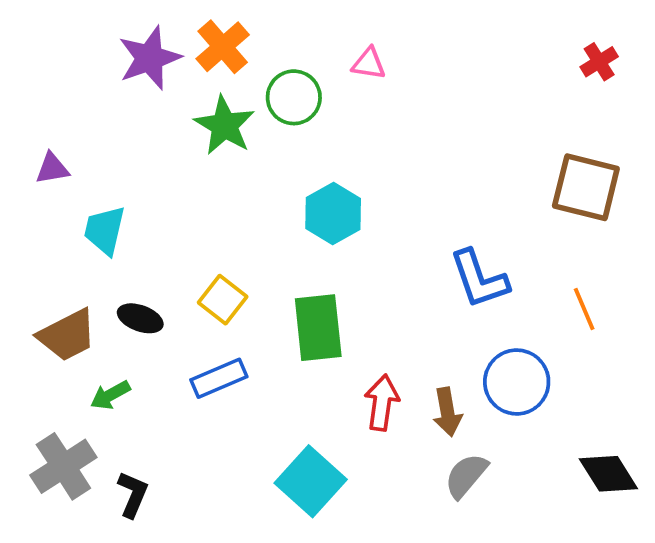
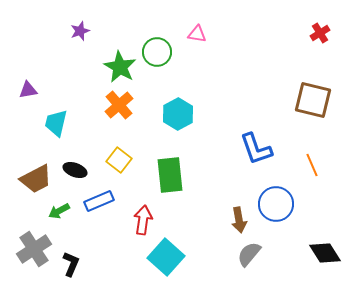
orange cross: (223, 47) -> (119, 105), moved
purple star: (150, 58) -> (80, 31), size x0.6
blue rectangle: (219, 378) -> (99, 201), moved
red arrow: (382, 403) -> (143, 220), moved

